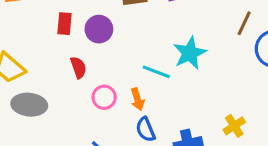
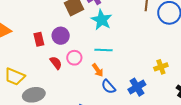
cyan star: (190, 53) -> (102, 20), moved
pink circle: (104, 97) -> (74, 58), moved
yellow cross: (234, 126) -> (161, 67), turned 32

